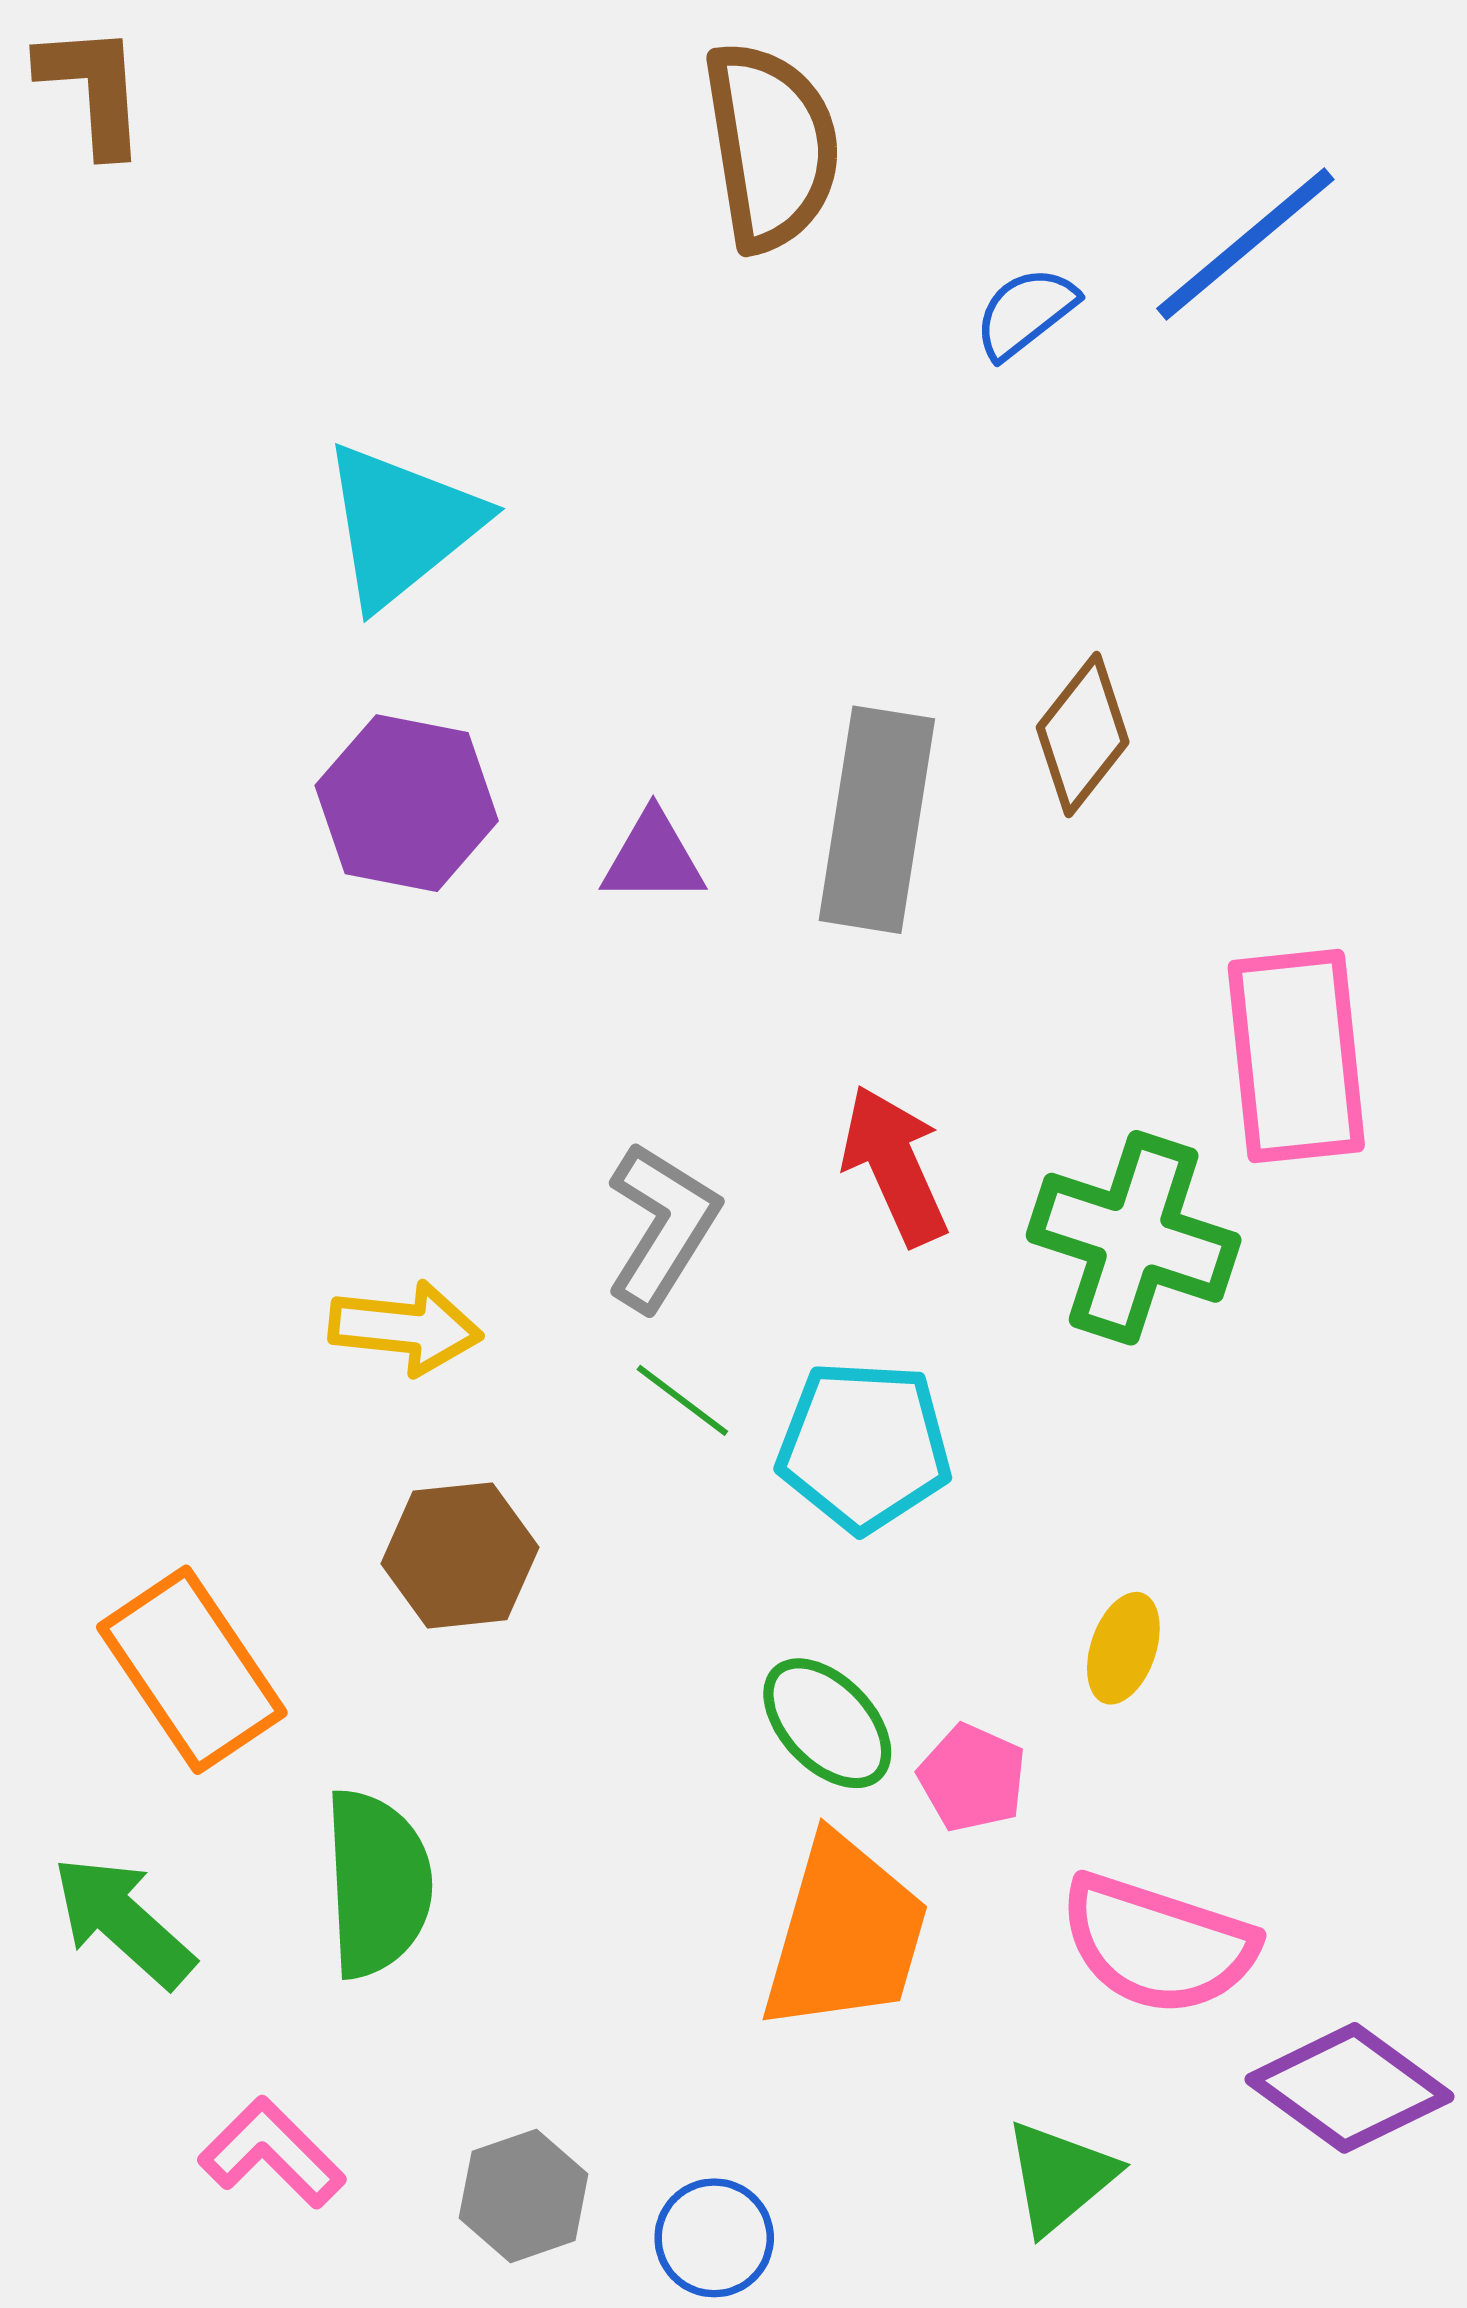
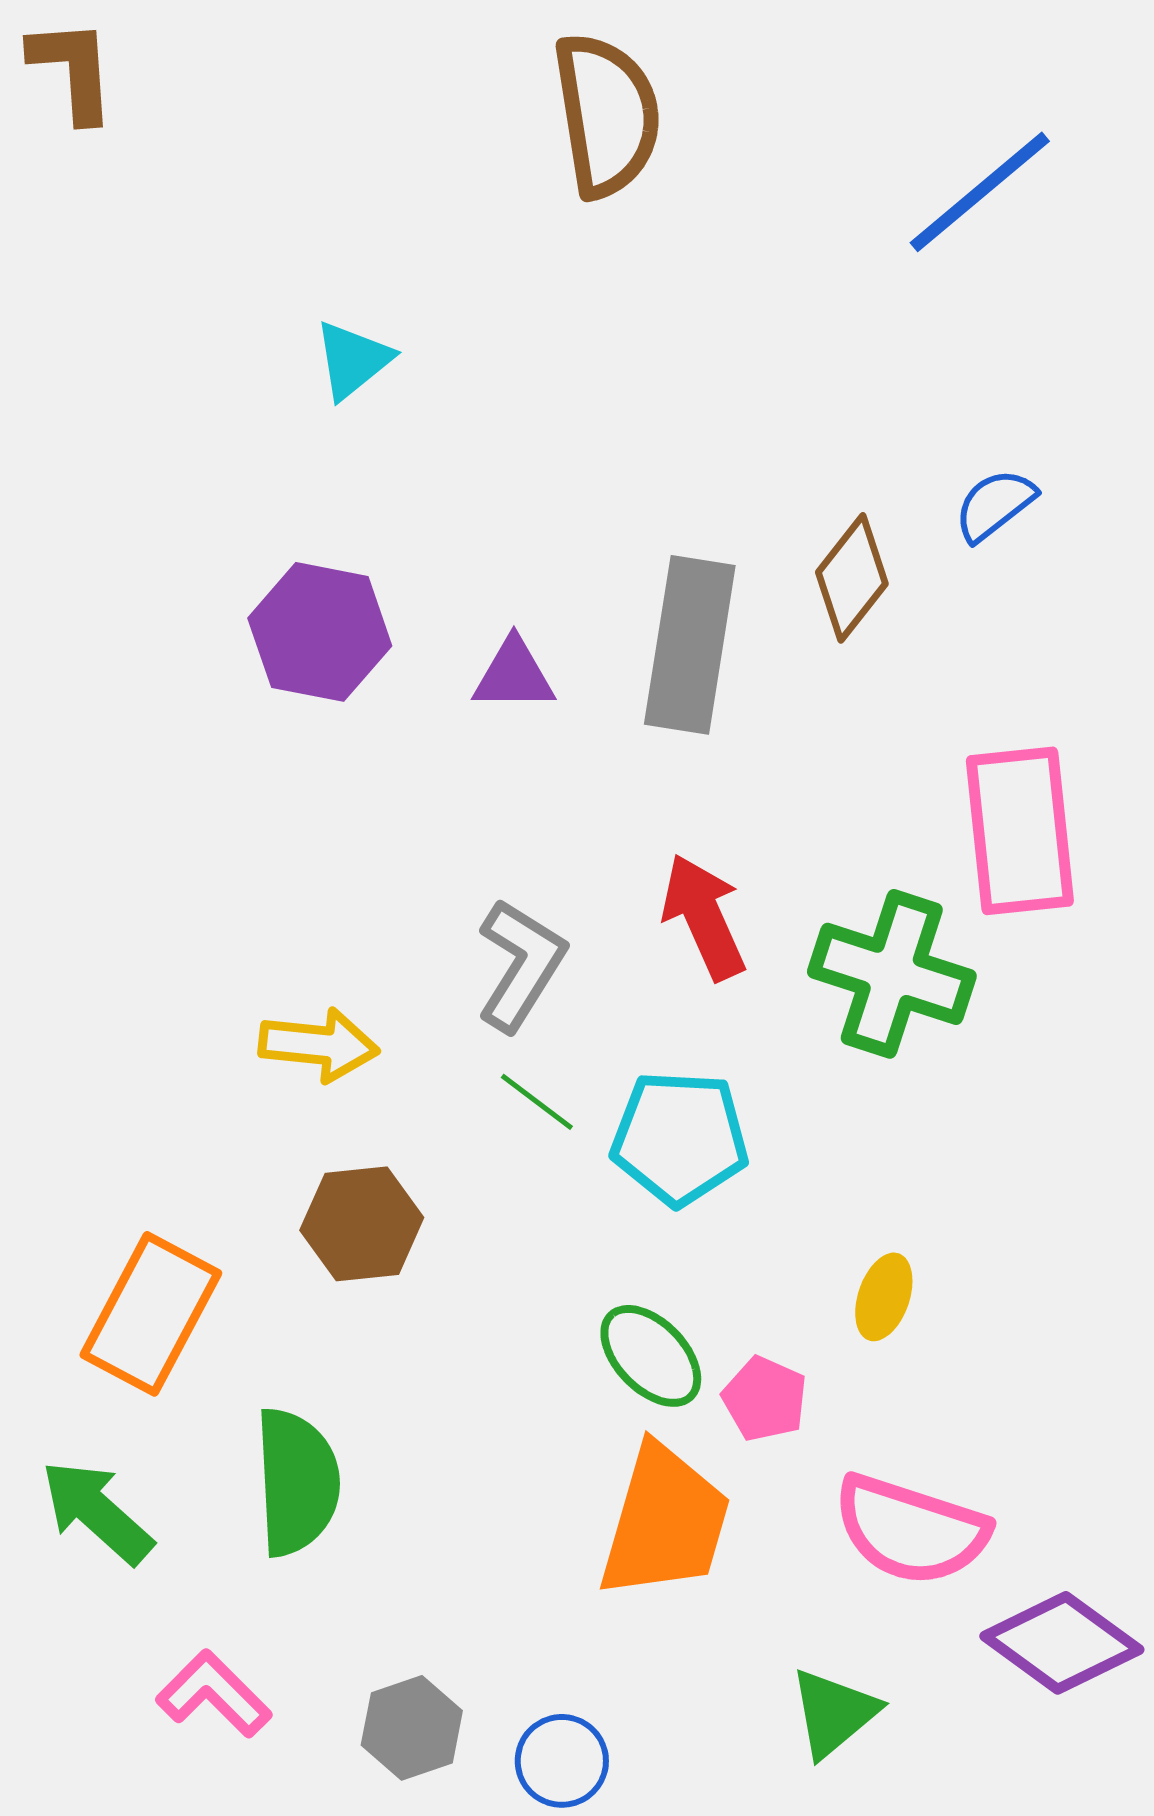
blue semicircle: (1026, 313) -> (995, 505), moved
cyan triangle: (402, 525) -> (353, 360), moved, size x0.6
orange rectangle: (192, 1670) -> (151, 1314), turned 62

